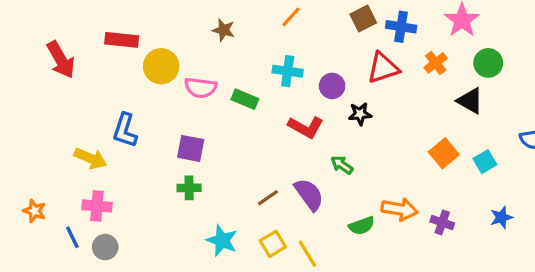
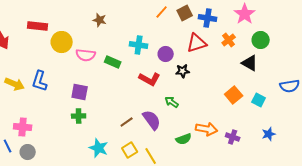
orange line: (291, 17) -> (162, 12), moved
yellow arrow: (90, 158) -> (15, 84), moved
cyan square: (485, 162) -> (259, 100), turned -32

